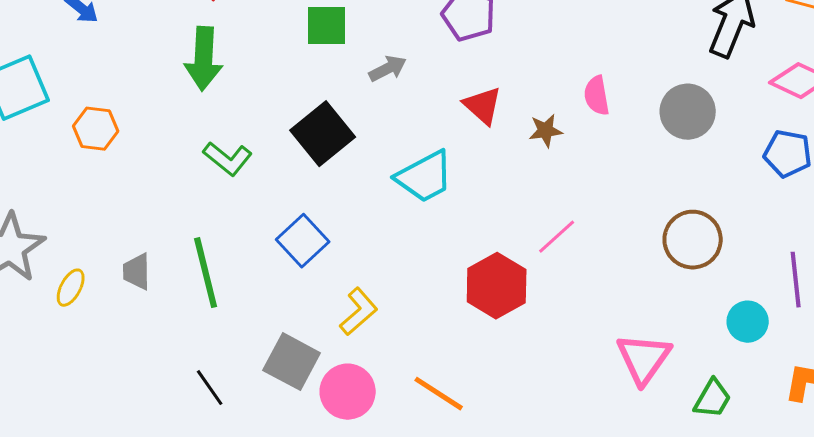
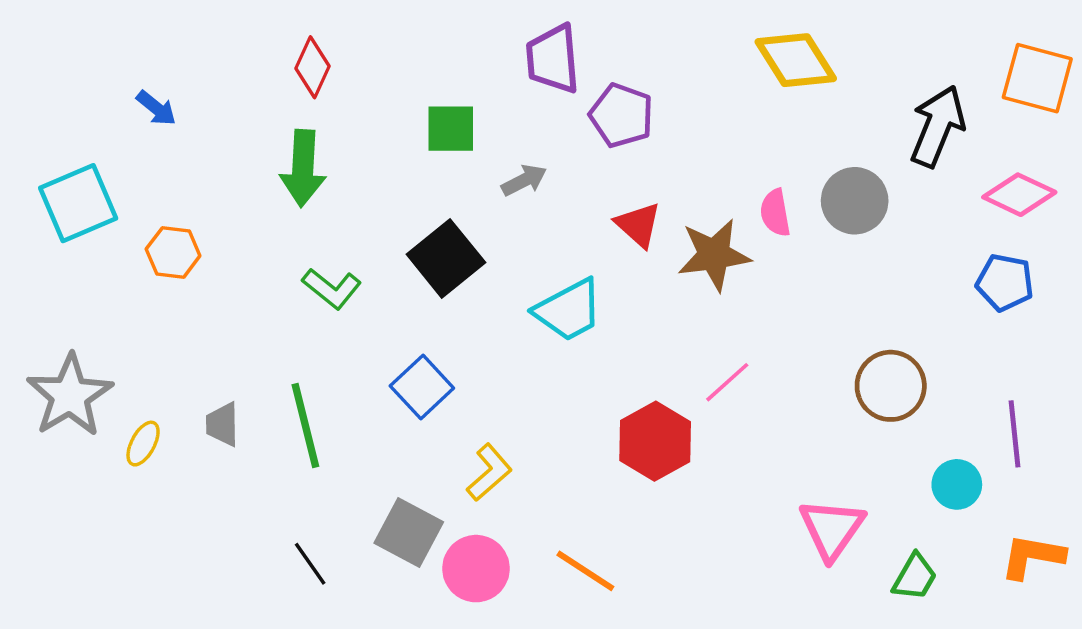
gray circle: (688, 112) -> (855, 201), moved
brown star: (546, 131) -> (714, 255), size x1.8

